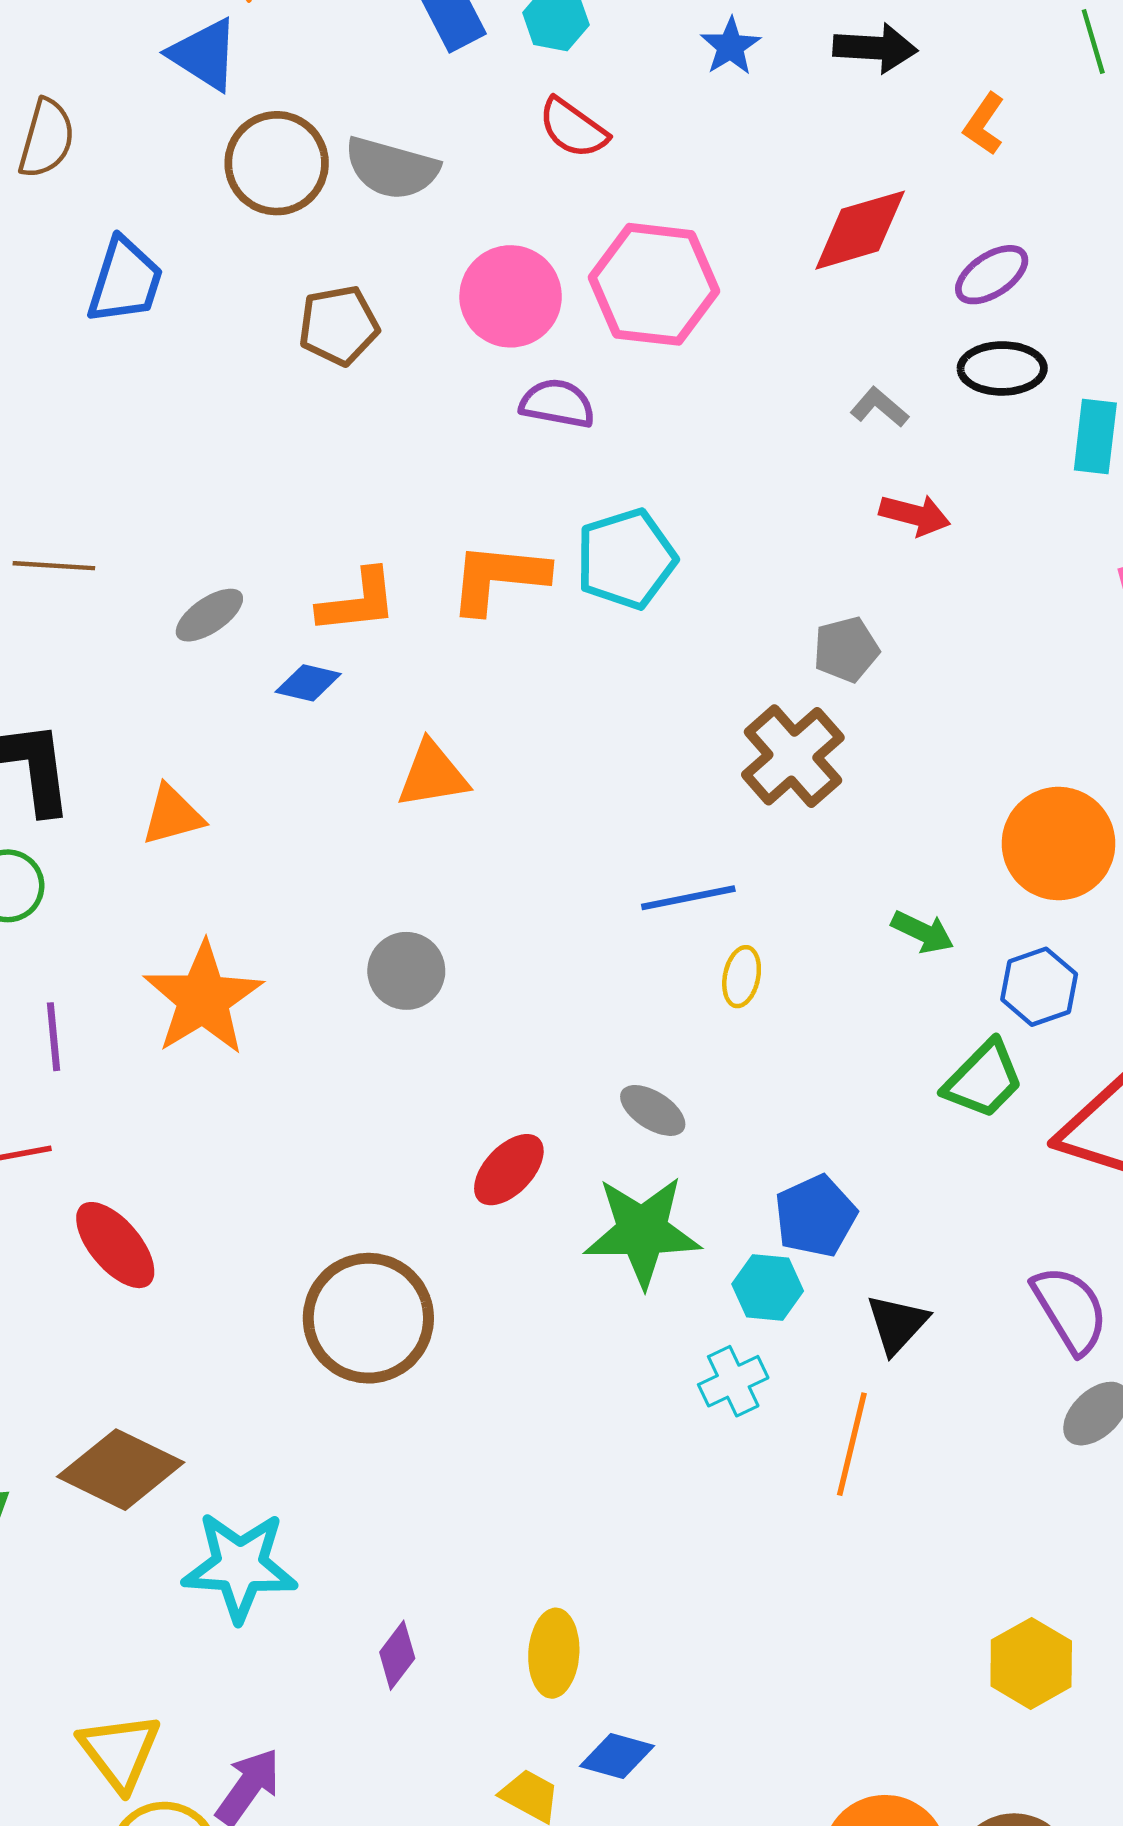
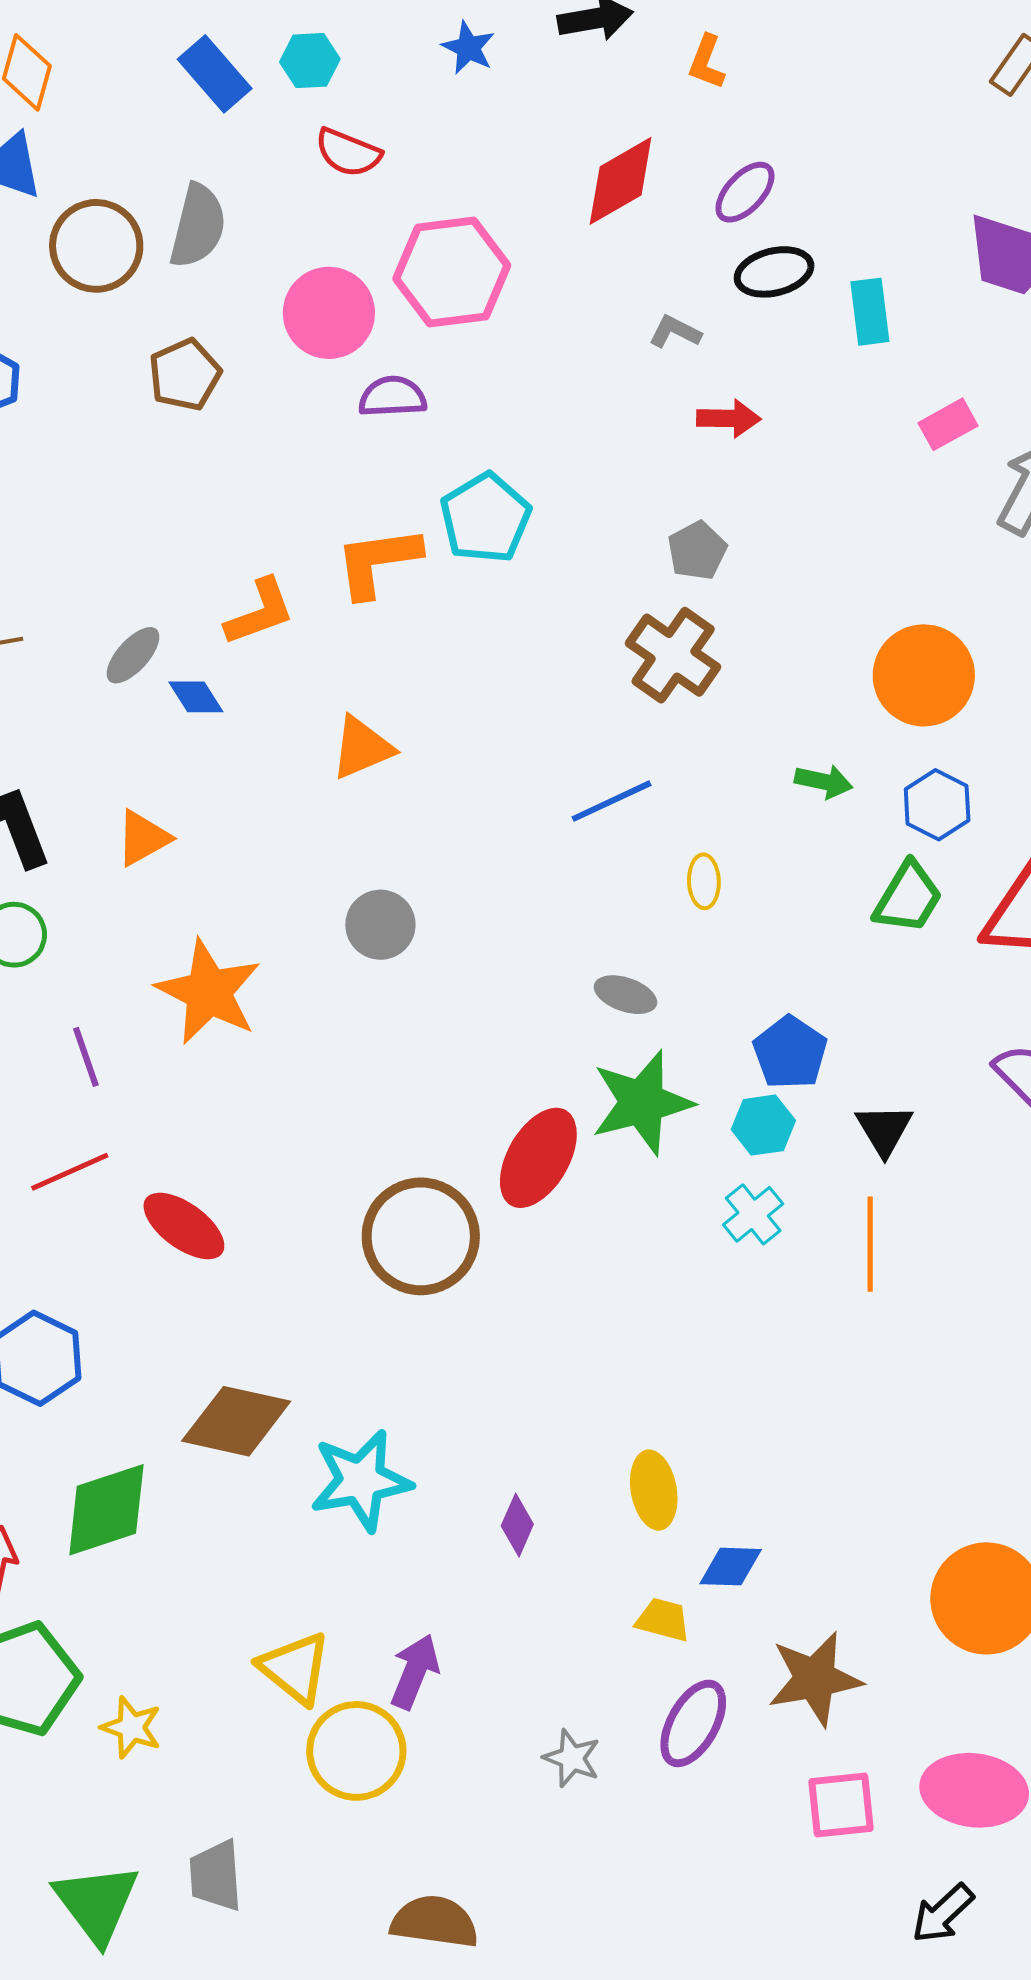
gray semicircle: (392, 168) -> (198, 226), turned -78
blue diamond: (308, 683) -> (196, 697), moved, turned 58
yellow ellipse: (742, 977) -> (704, 881), moved
red ellipse: (509, 1170) -> (538, 1158), moved, size x1.4

